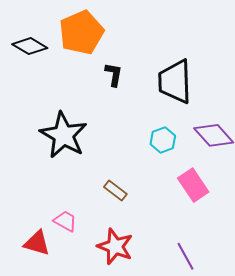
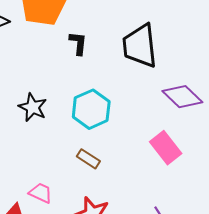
black star: (64, 135) -> (33, 107), size x0.6
cyan hexagon: (163, 140) -> (91, 109), moved, size x1.5

